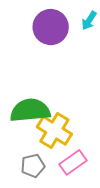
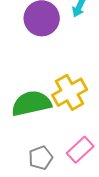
yellow cross: (54, 131) -> (70, 92), moved, turned 36

